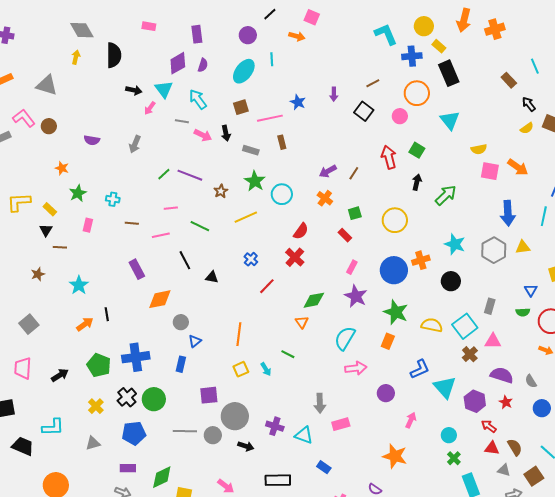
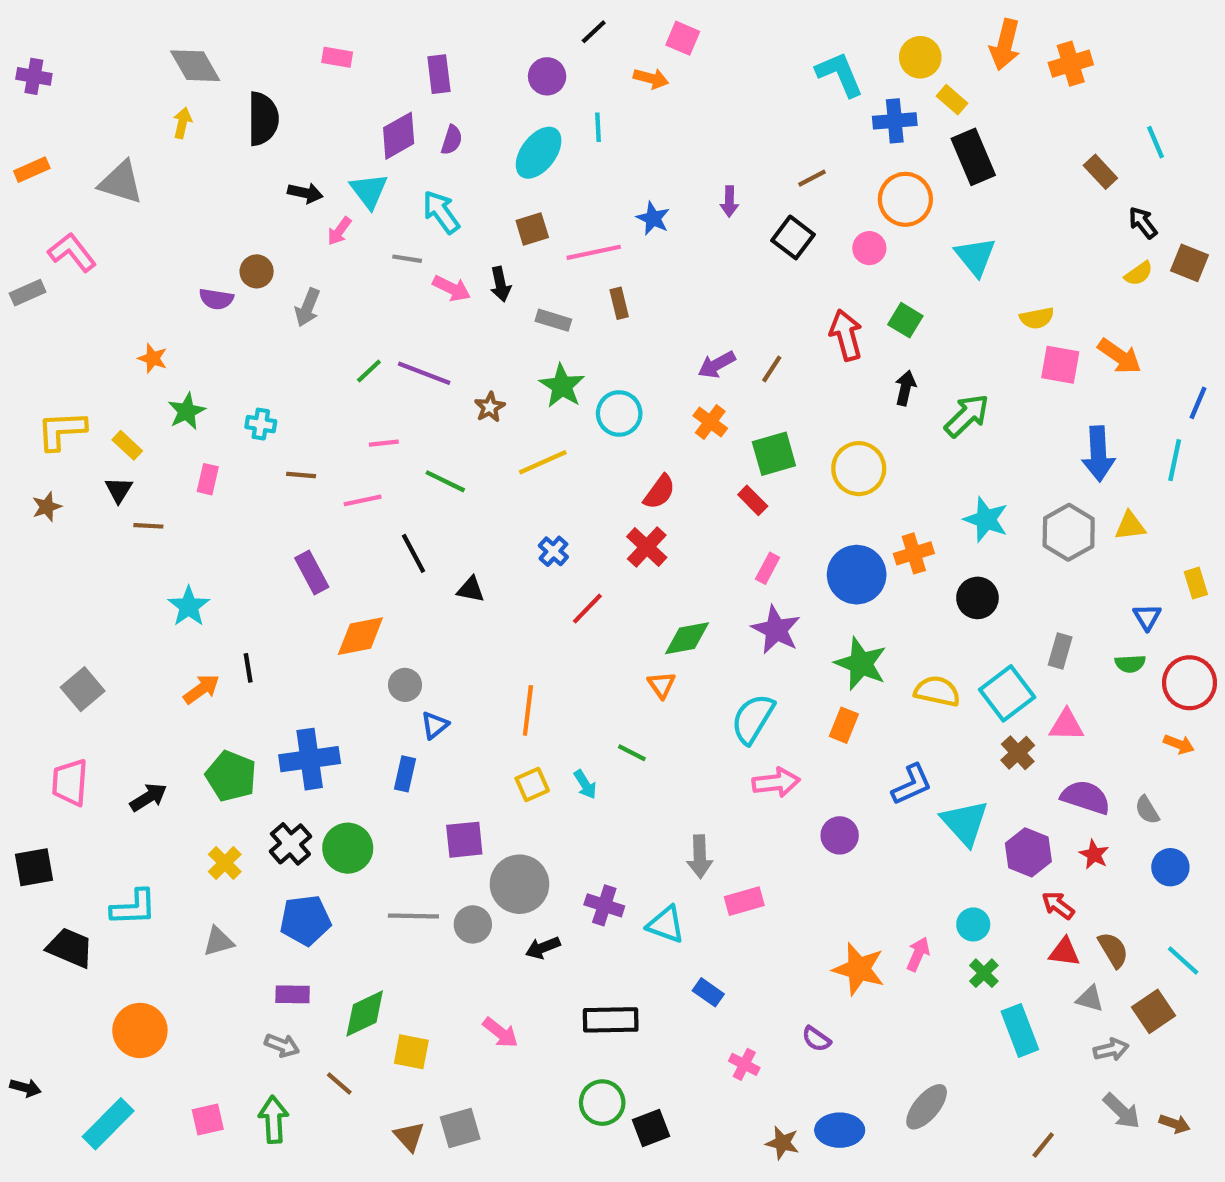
brown circle: (49, 126) -> (257, 271), moved
green square: (355, 213) -> (774, 454), size x1.5
brown star: (38, 274) -> (47, 507), moved
pink arrow: (411, 420) -> (918, 954), moved
black arrow: (246, 446) -> (543, 948), turned 140

